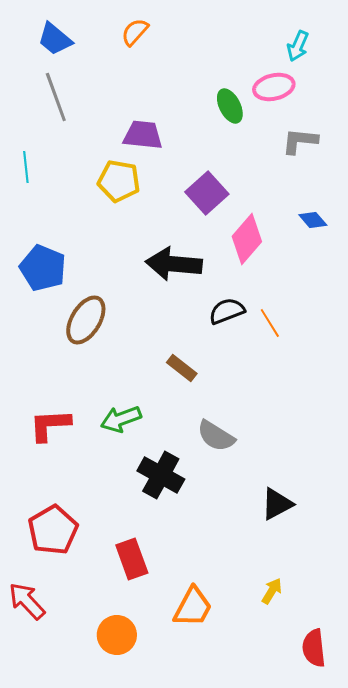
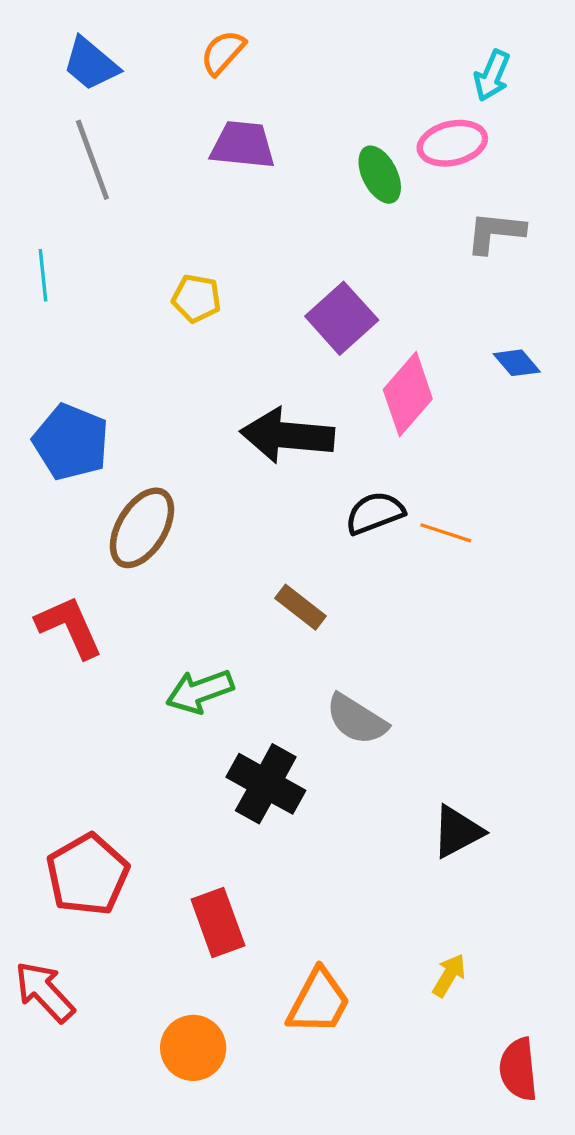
purple trapezoid: (143, 135) -> (243, 145), moved
yellow pentagon: (119, 181) -> (196, 298), size x0.7
orange line: (270, 323) -> (446, 533), turned -40
red L-shape: (50, 425) -> (69, 627), moved, turned 69

